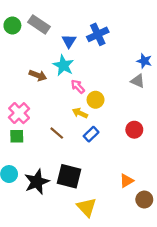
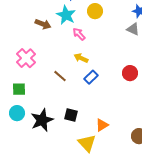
yellow circle: (96, 100) -> (95, 11), moved
green square: (17, 136) -> (19, 89), moved
black square: (69, 176) -> (71, 115), size x0.6
orange triangle: (127, 181) -> (102, 125), moved

